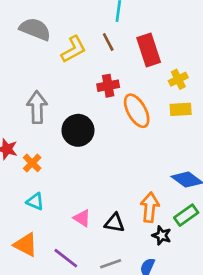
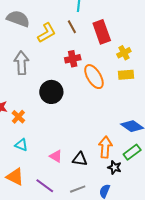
gray arrow: (37, 107) -> (21, 63), moved

